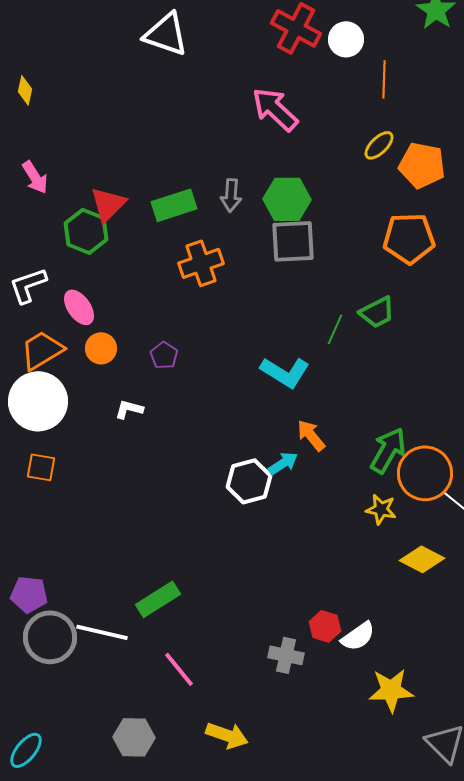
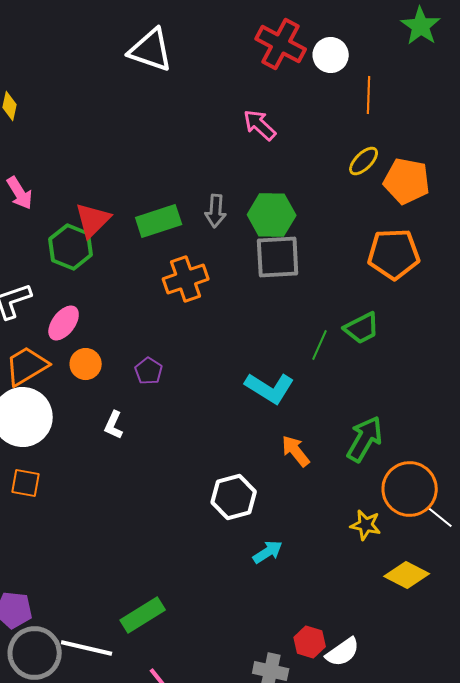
pink arrow: (275, 109) -> (260, 125), size x0.7
pink ellipse: (79, 307) -> (64, 323), turned 72
white L-shape: (129, 409) -> (114, 425), turned -80
green arrow: (388, 450) -> (365, 439), moved
cyan arrow: (283, 463) -> (268, 552), moved

